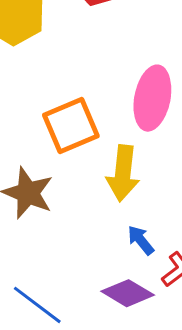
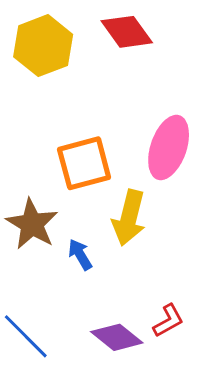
blue arrow: (141, 240) -> (80, 254), moved

